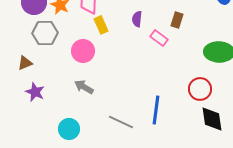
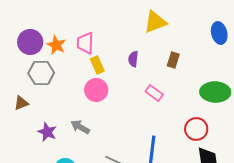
pink rectangle: (159, 38) -> (154, 93), moved
pink circle: (83, 51) -> (96, 90), moved
purple star: (35, 92) -> (47, 132), moved

